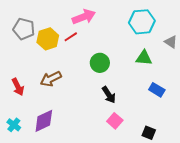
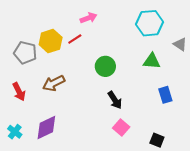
pink arrow: (84, 17) -> (88, 18), size x0.7
gray pentagon: (24, 29) -> (25, 53), moved
blue rectangle: (157, 90) -> (165, 95), turned 42

